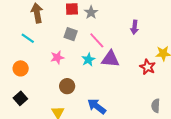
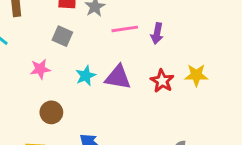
pink line: (97, 40) -> (125, 29), moved, turned -60
red star: (148, 67) -> (162, 81), moved

